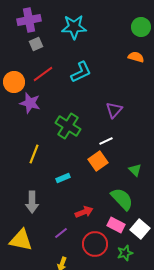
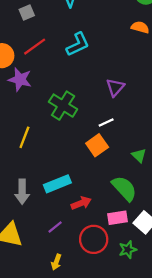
cyan rectangle: (63, 178) -> (57, 184), moved, size x1.6
pink rectangle: (116, 225) -> (117, 218), turned -36

